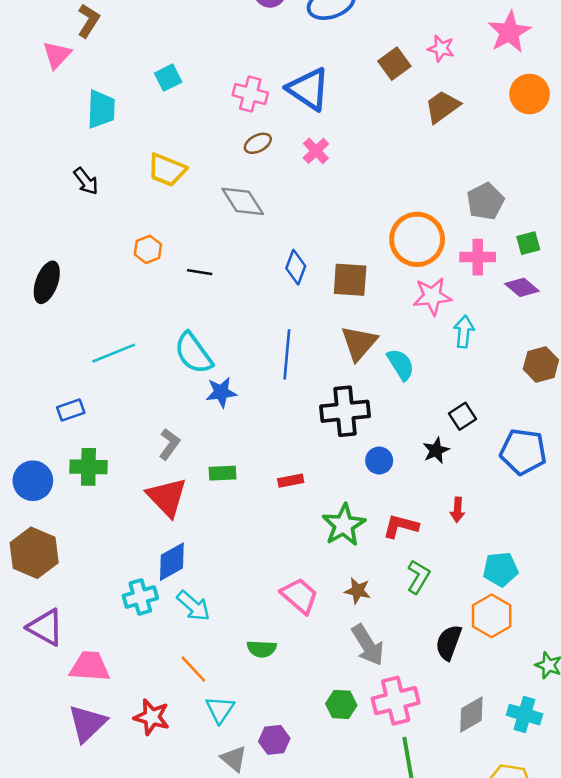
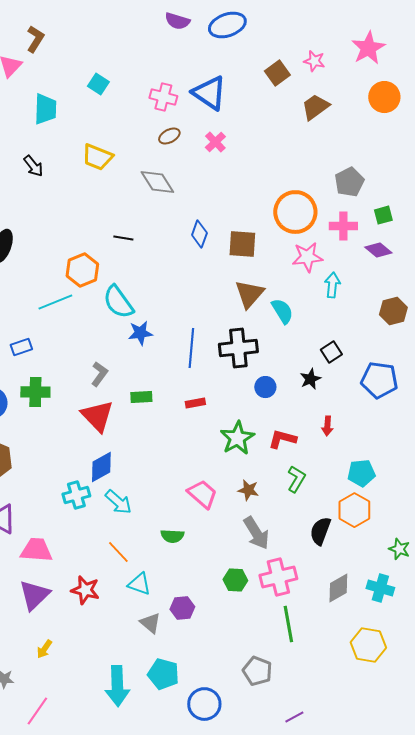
cyan square: (168, 78) -> (98, 84), turned -30
orange hexagon: (148, 249) -> (82, 270), moved, size x1.5
blue line: (287, 354) -> (191, 348), moved
cyan triangle: (220, 709) -> (139, 584), turned -45

